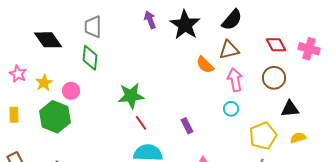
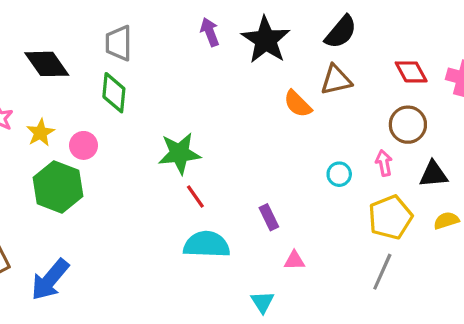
pink arrow: (235, 80) -> (384, 163), moved, size x0.7
purple rectangle: (187, 126) -> (269, 217), moved

